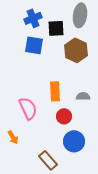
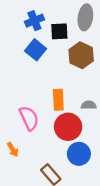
blue square: (34, 45) -> (36, 50), turned 30
red circle: (64, 116) -> (68, 127), size x1.6

